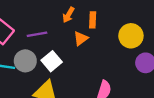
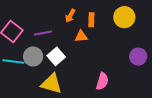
yellow circle: (131, 36) -> (124, 17), moved
orange triangle: (81, 39) -> (81, 36), turned 32

